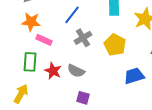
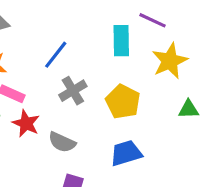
red star: (53, 71) -> (26, 123), moved
blue trapezoid: (134, 76) -> (126, 153), moved

